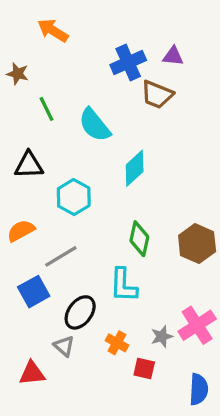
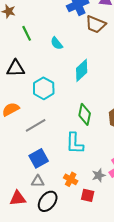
cyan semicircle: (95, 125) -> (57, 43), size x0.6
blue square: (34, 292) -> (39, 158), moved
black ellipse: (80, 312) -> (48, 201), moved
gray triangle: (64, 346) -> (38, 181), turned -40

